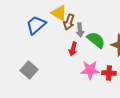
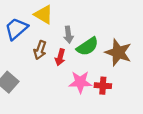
brown arrow: (69, 22) -> (40, 50), moved
green semicircle: (96, 40) -> (87, 47), turned 108

